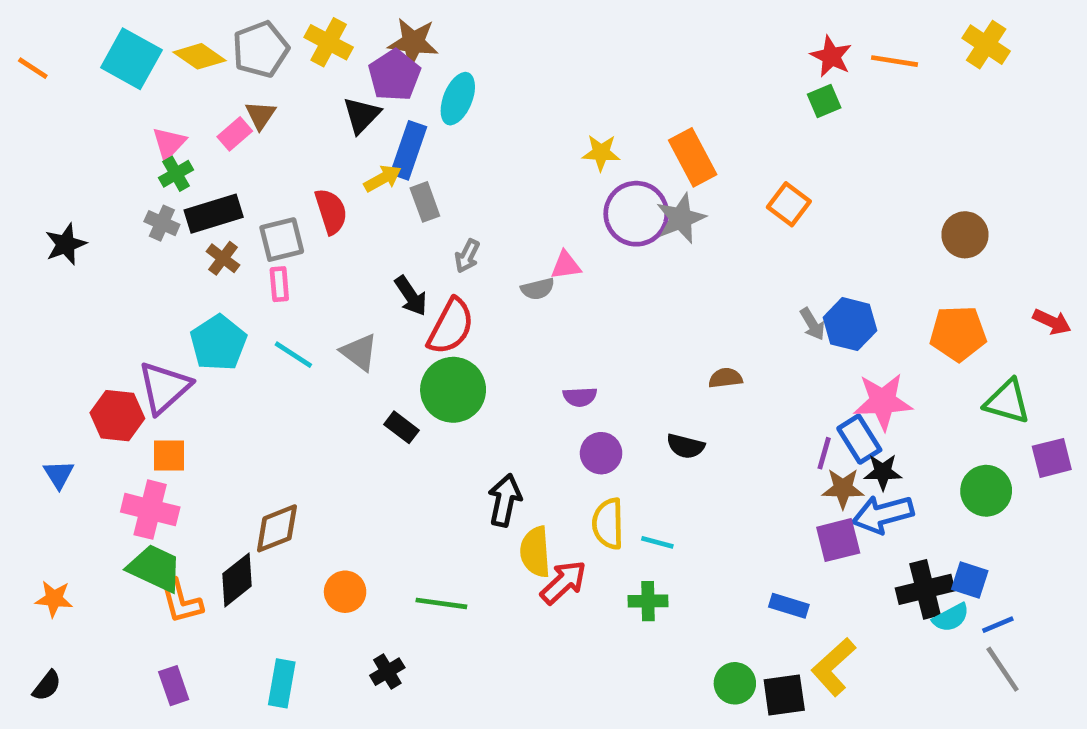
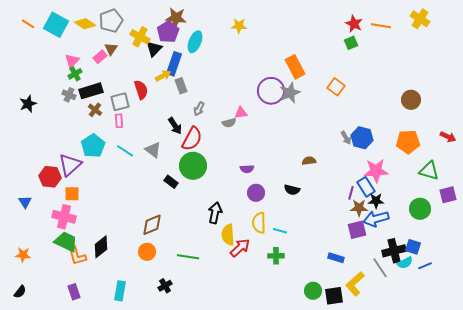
yellow cross: (329, 42) -> (140, 37), moved
orange line: (33, 68) -> (28, 24), moved
yellow star: (601, 153) -> (239, 26), moved
brown diamond: (277, 528) -> (152, 225), moved
gray line: (1003, 669) -> (380, 268), moved

